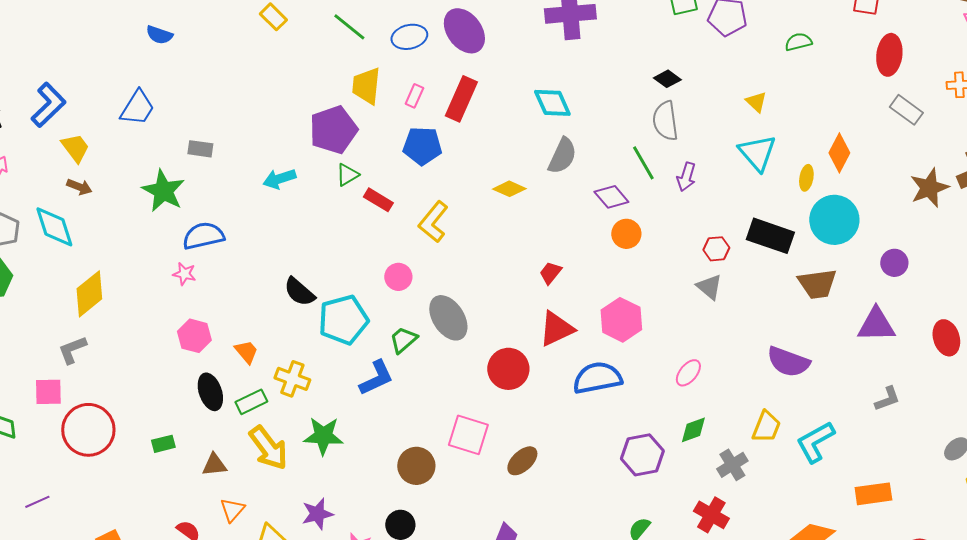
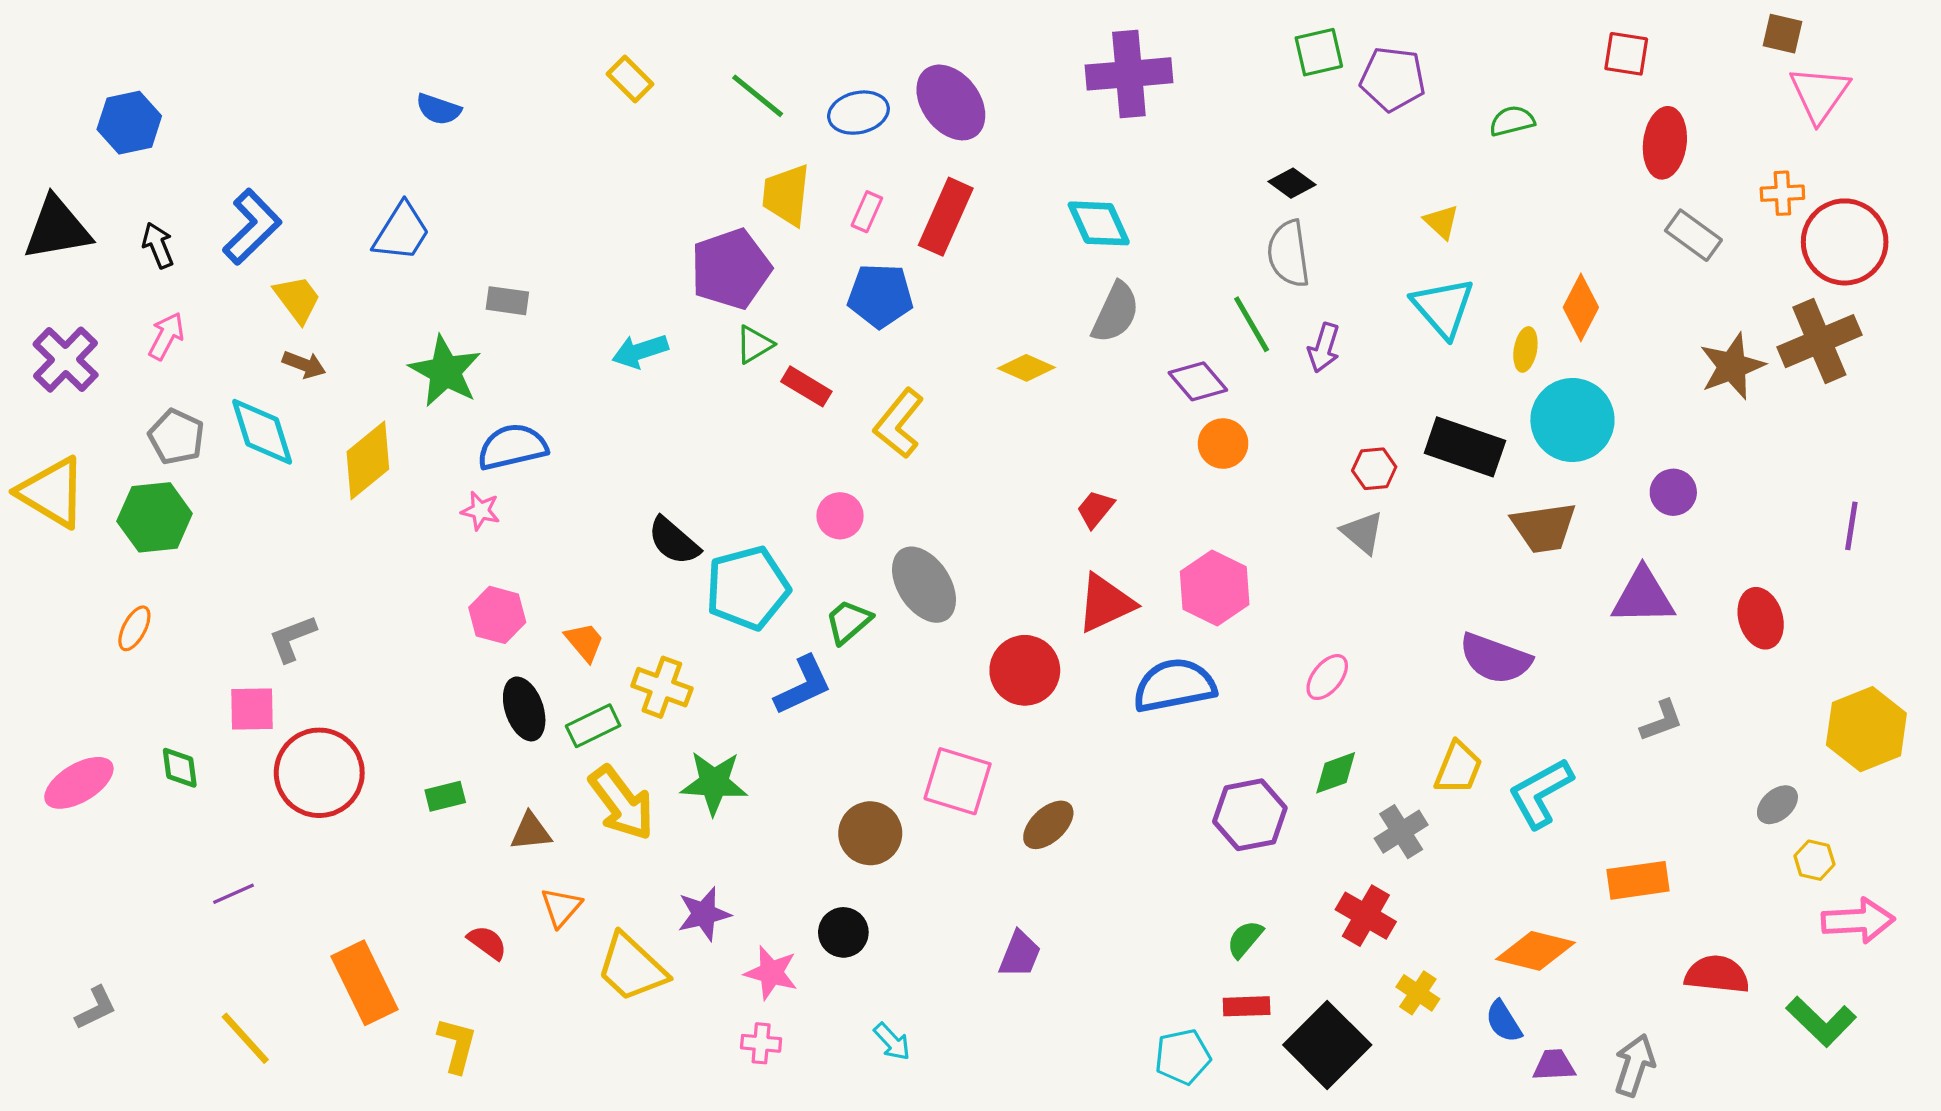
yellow diamond: (89, 294) -> (368, 460), moved

